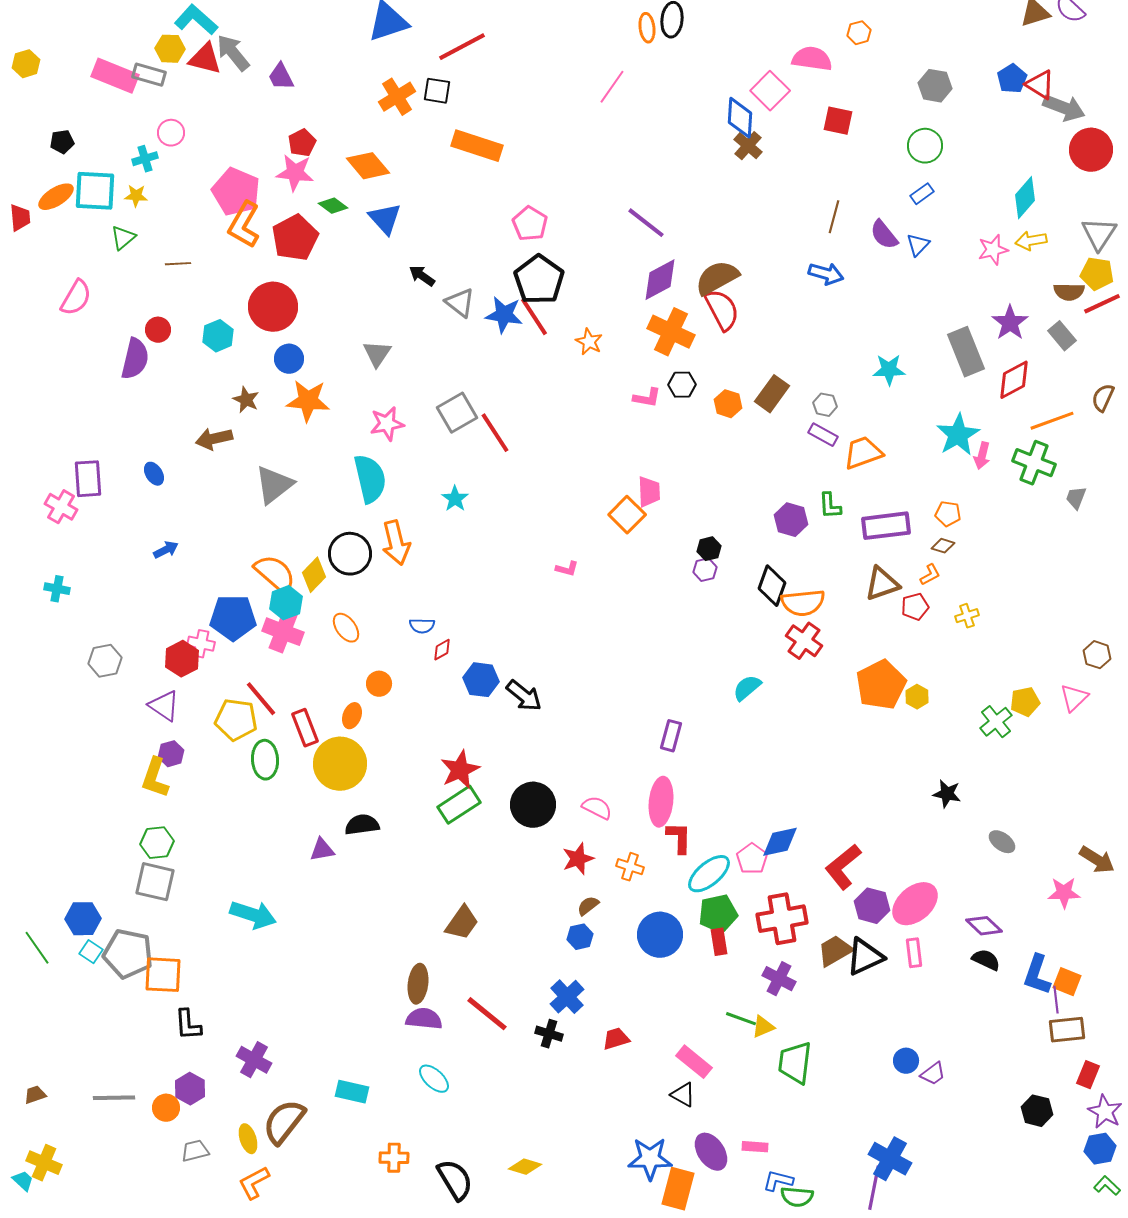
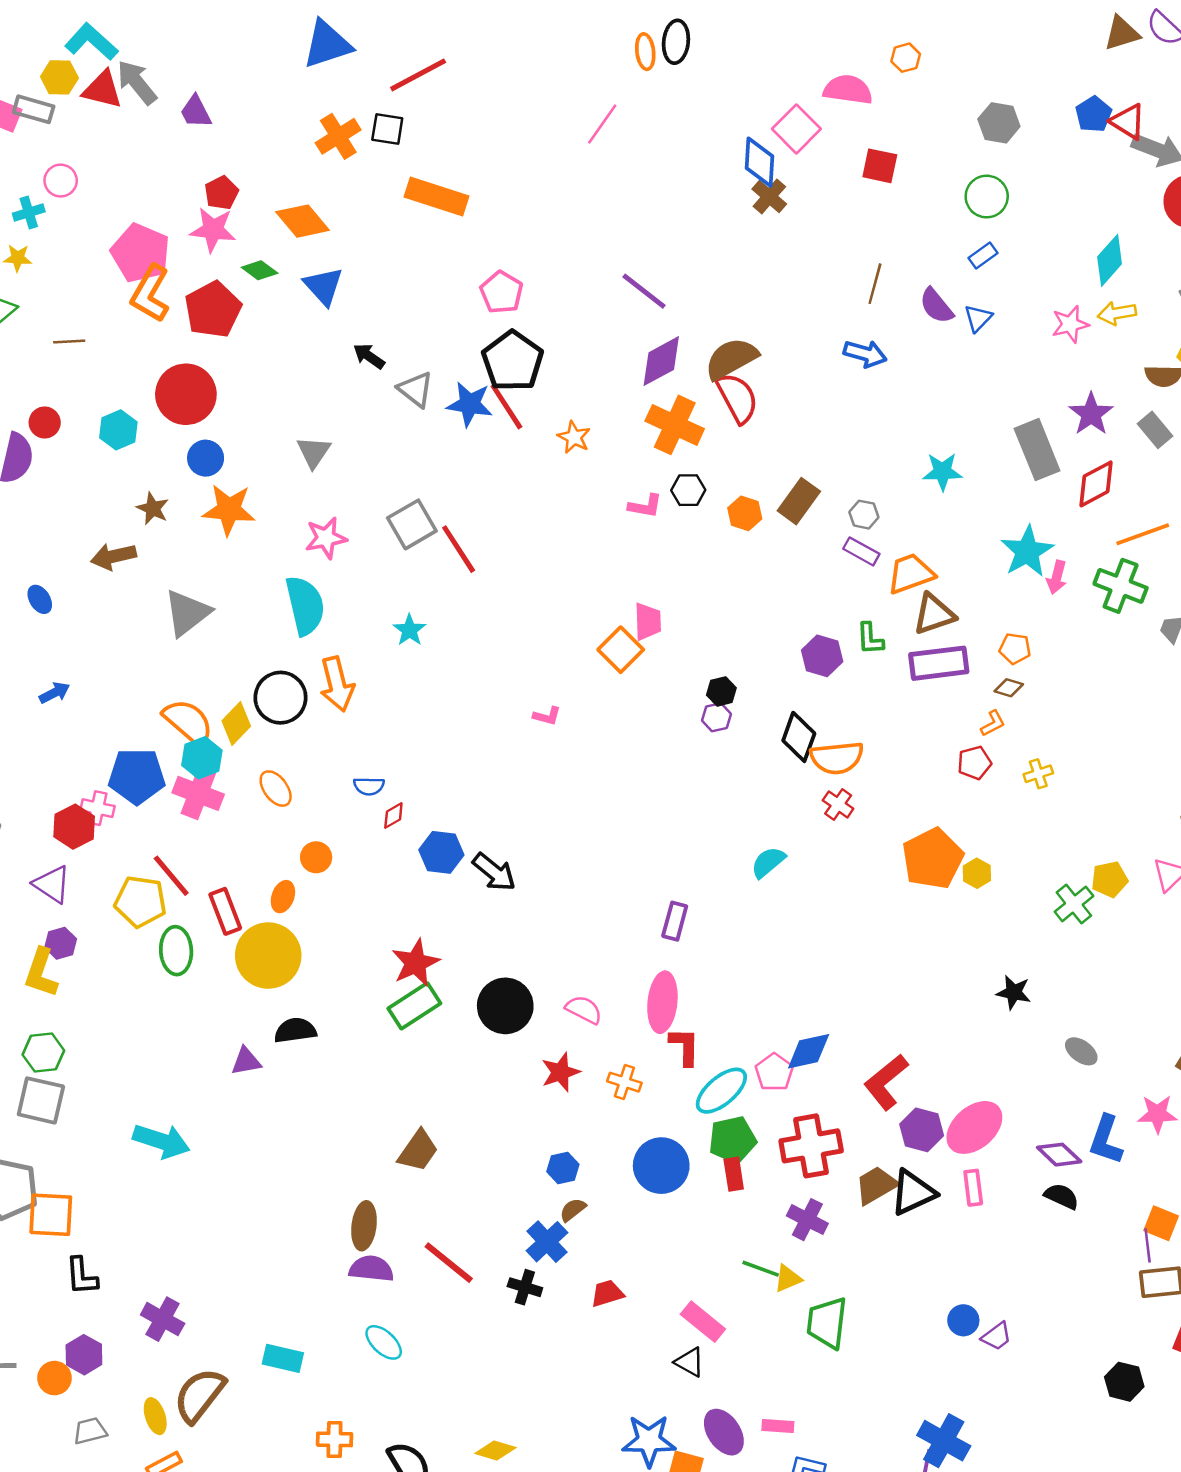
brown triangle: (882, 584) -> (934, 614), moved
red cross: (804, 641) -> (838, 804), size x0.7
brown semicircle: (588, 906) -> (573, 1210), moved
blue L-shape: (1037, 975) -> (1106, 1140), moved

